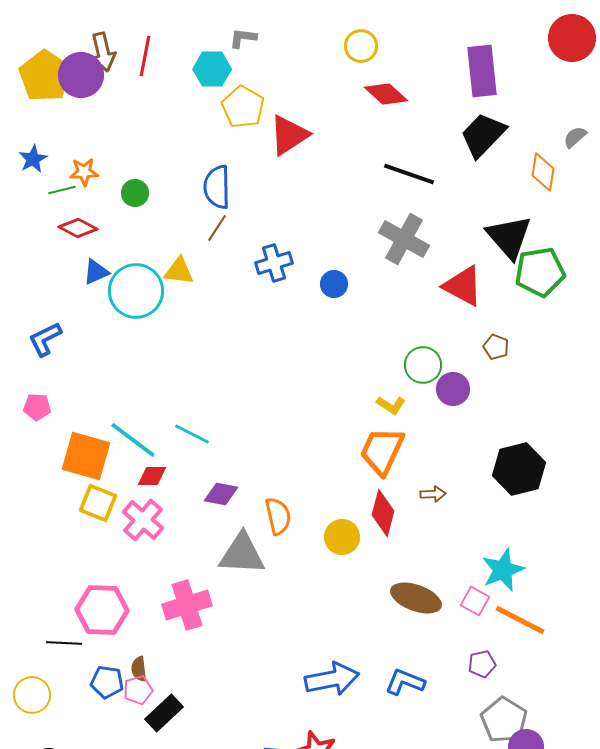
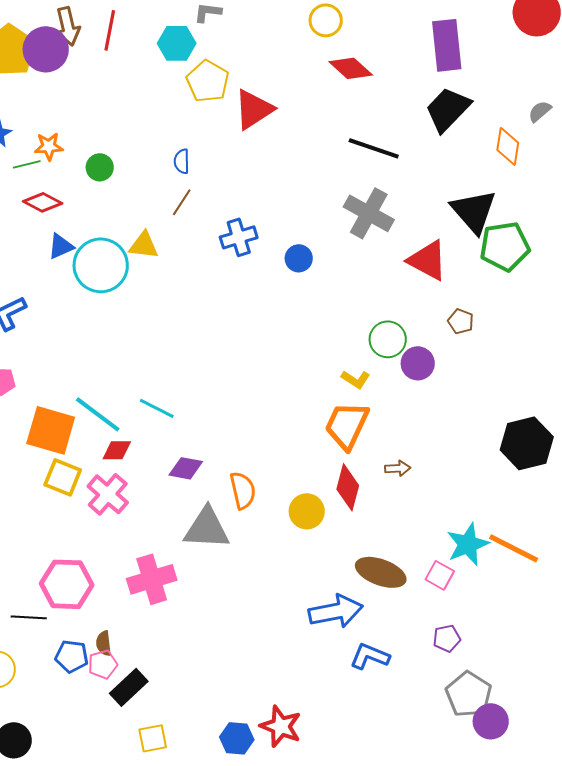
blue semicircle: (217, 187) -> (182, 161), size x0.6
black hexagon: (519, 469) -> (527, 443), moved
orange line: (520, 620) -> (514, 548), moved
blue arrow: (332, 679) -> (336, 611), moved

